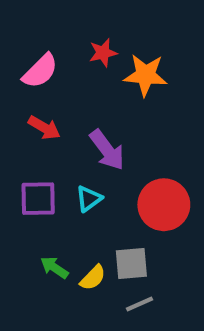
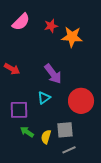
pink semicircle: (40, 71) -> (21, 22), moved
red arrow: (44, 128) -> (12, 69), moved
purple square: (38, 199) -> (19, 110), moved
yellow semicircle: (93, 278) -> (46, 137), turned 152

